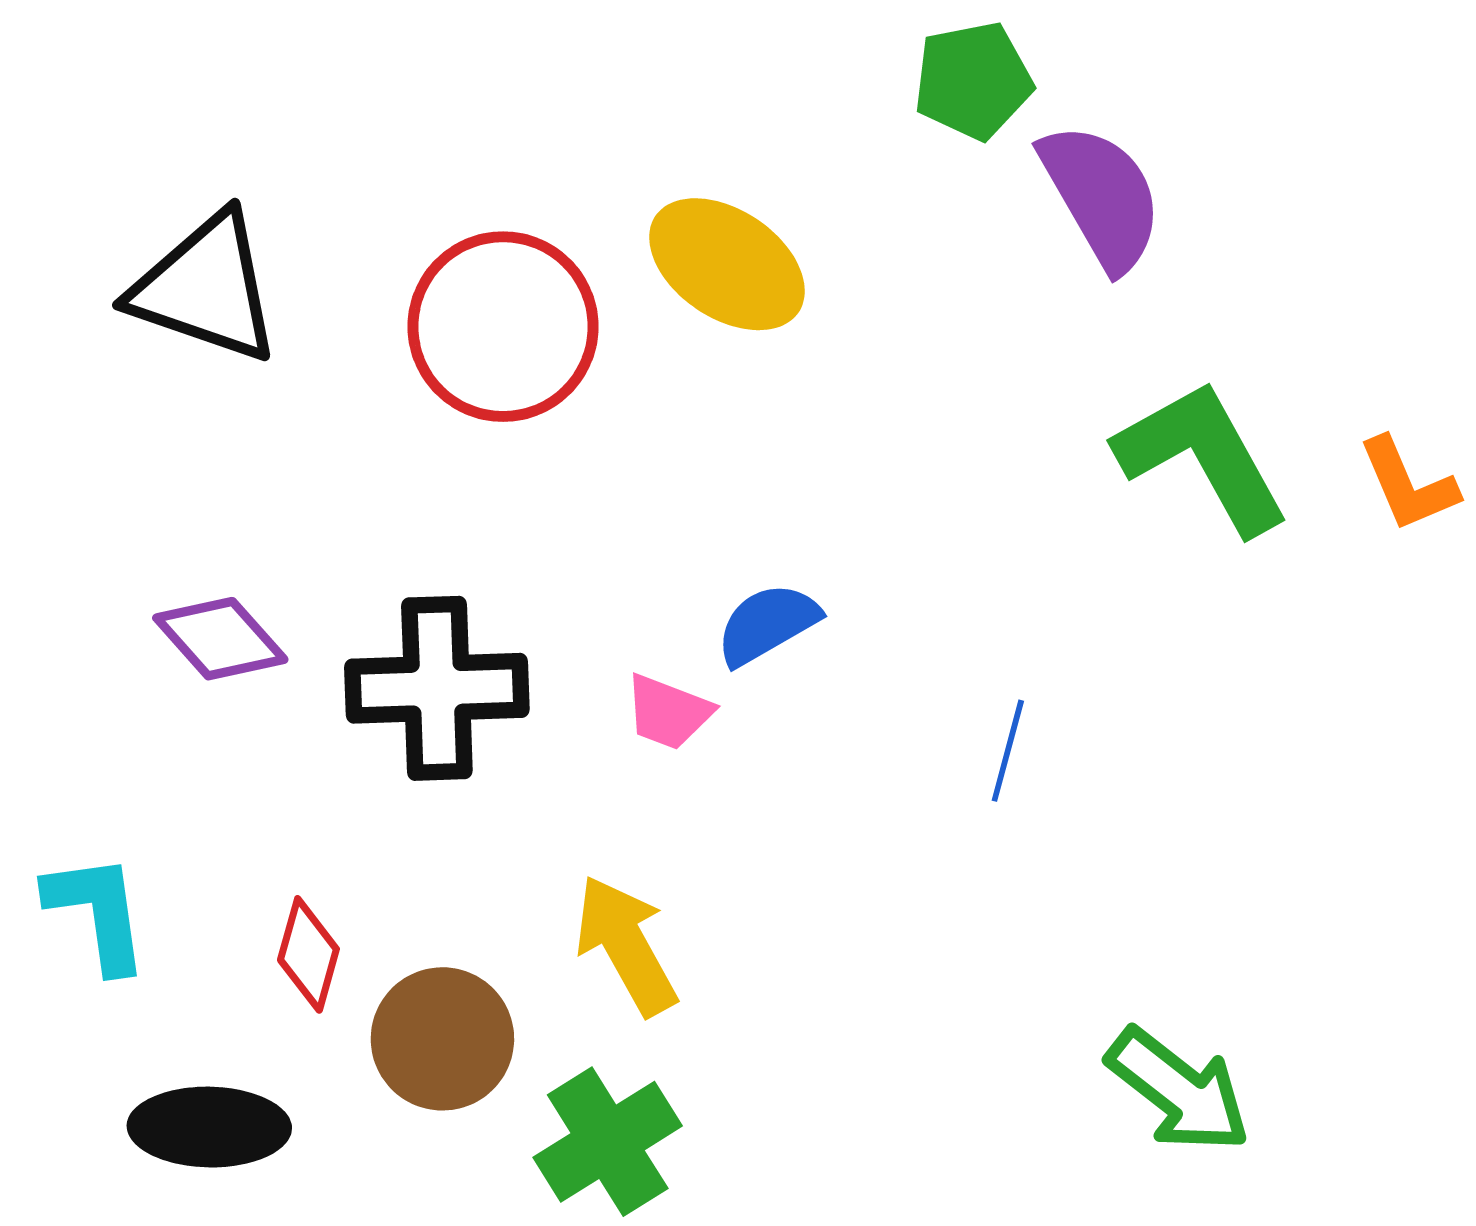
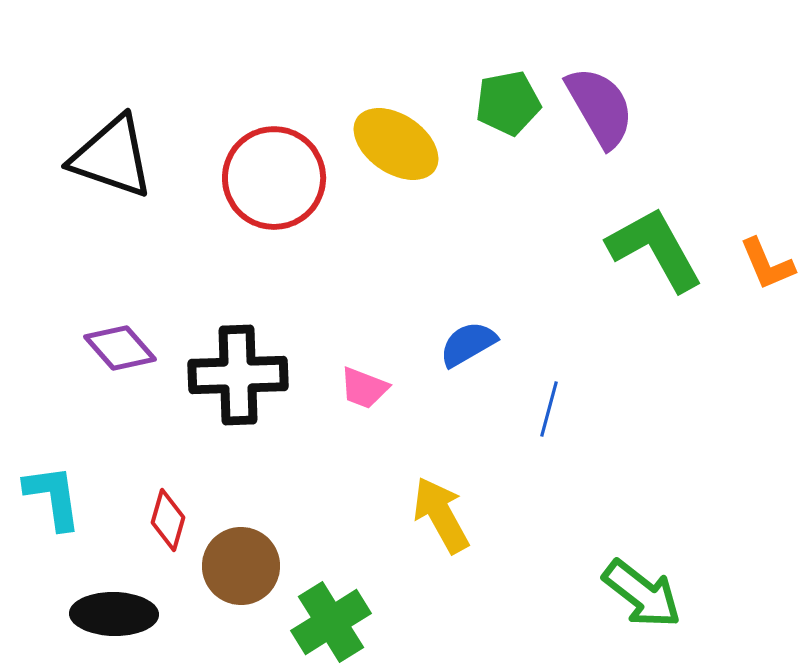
green pentagon: (973, 81) -> (508, 103), moved
blue semicircle: (767, 624) -> (468, 344), moved
yellow arrow: (626, 945) -> (441, 515), moved

